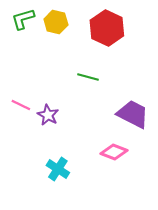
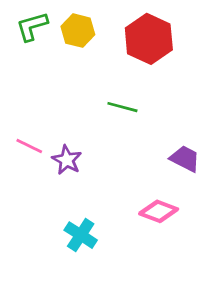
purple trapezoid: (133, 114) -> (185, 159), size x0.7

